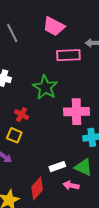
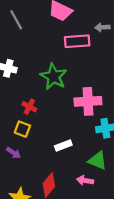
white rectangle: (57, 167) -> (63, 145), moved

